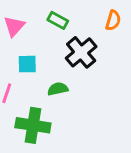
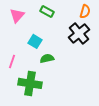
black cross: (81, 52) -> (79, 33), moved
cyan square: (27, 64) -> (35, 41), moved, turned 32

